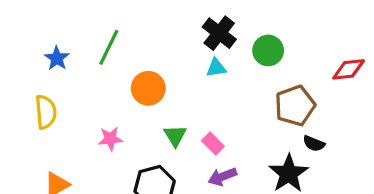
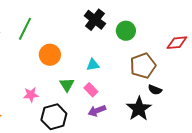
cyan triangle: (216, 68) -> (93, 65), moved
pink star: (110, 139) -> (31, 95), moved

